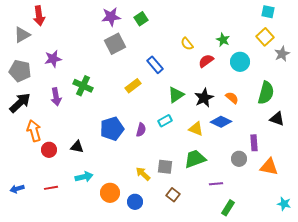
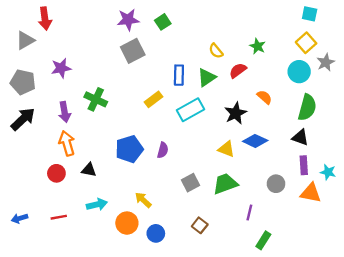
cyan circle: (240, 62) -> (299, 72), moved
blue rectangle: (155, 65) -> (179, 75), turned 42
green triangle: (176, 95) -> (207, 77), moved
orange semicircle: (232, 98) -> (264, 97), moved
black triangle: (277, 119) -> (300, 138), moved
cyan rectangle: (165, 121) -> (190, 110), moved, size x1.6
orange arrow: (34, 131) -> (67, 143), moved
purple rectangle: (254, 143) -> (304, 165), moved
gray square: (165, 167) -> (190, 183), moved, turned -35
yellow arrow: (143, 174) -> (143, 200), moved
purple line: (216, 184) -> (249, 213), turned -72
cyan star: (284, 204) -> (328, 172), moved

